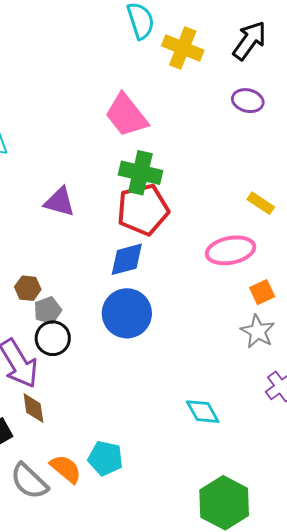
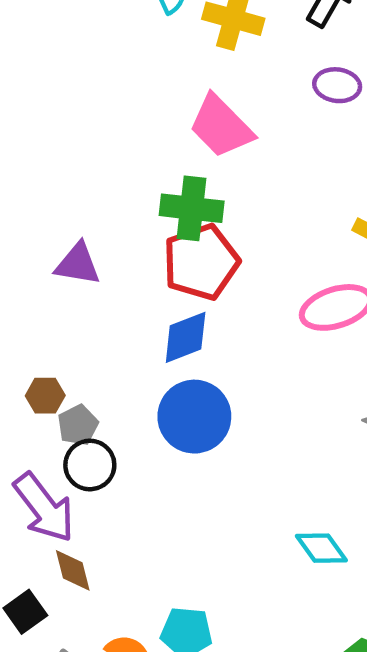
pink trapezoid: (126, 115) -> (221, 126), moved

